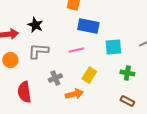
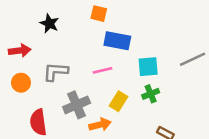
black star: (35, 25) -> (49, 23), moved
green cross: (127, 73) -> (151, 94), moved, turned -32
gray cross: (55, 78) -> (77, 105), size x1.5

